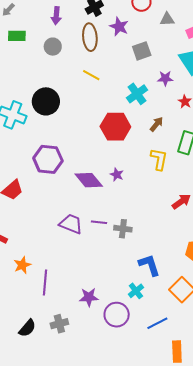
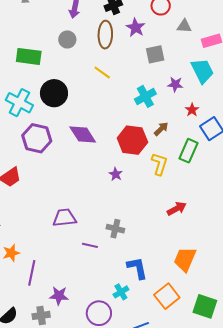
green rectangle: (17, 36) -> (29, 56), moved, size x1.4
red hexagon: (115, 127) -> (132, 140), moved
purple hexagon: (48, 159) -> (37, 138), moved
purple diamond: (89, 180) -> (83, 134), moved
purple line: (99, 222) -> (90, 245), moved
purple trapezoid: (71, 224) -> (64, 218), turned -35
purple star: (89, 297) -> (59, 296), moved

